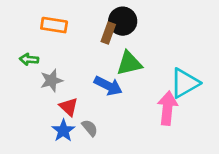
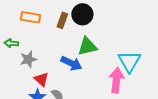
brown rectangle: (108, 33) -> (62, 20), moved
cyan triangle: (185, 83) -> (129, 61), turned -30

